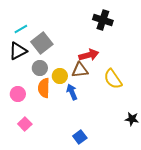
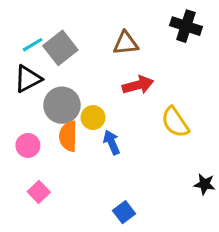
black cross: (103, 20) -> (186, 26), moved
gray square: (42, 43) -> (60, 48), moved
gray circle: (40, 68) -> (62, 105), size x1.5
brown triangle: (80, 70) -> (126, 43), moved

